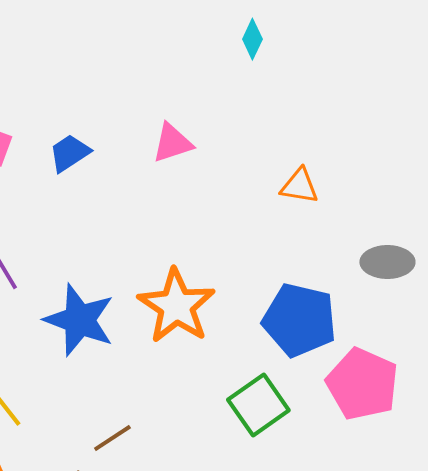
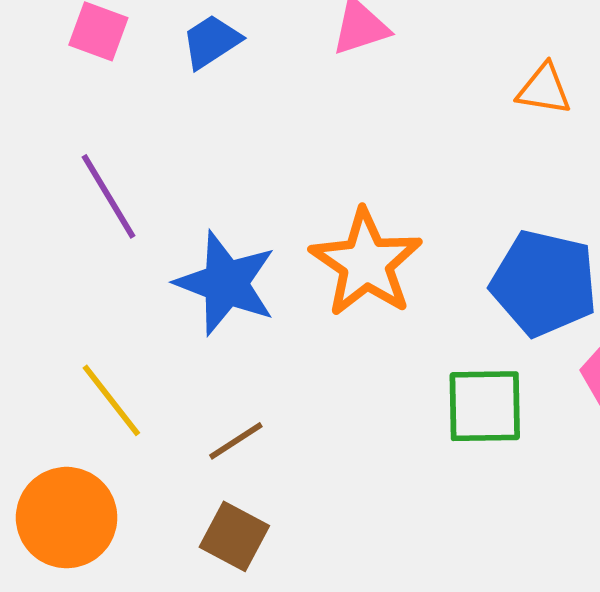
green square: (258, 405) -> (485, 406), turned 34
brown line: (112, 438) -> (236, 441), moved

